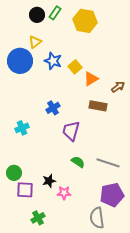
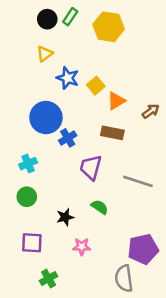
blue circle: (20, 61) -> (46, 118), moved
brown rectangle: (98, 106) -> (112, 133), moved
gray line: (108, 163) -> (138, 181), moved
green circle: (14, 173) -> (27, 197), moved
black star: (49, 181) -> (65, 217), moved

